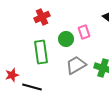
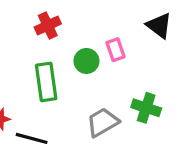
gray trapezoid: (76, 65) -> (103, 122), moved

